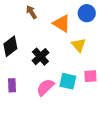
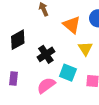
cyan square: (68, 81) -> (68, 73), moved

